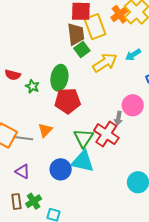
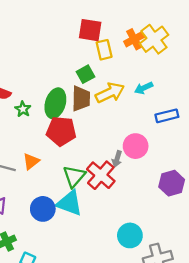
yellow rectangle: (95, 27) -> (104, 50), size x0.7
brown trapezoid: (76, 34) -> (81, 99), moved

